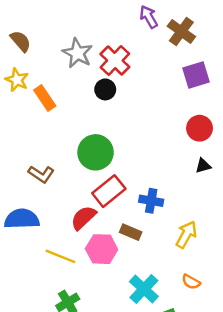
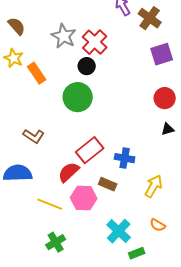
green circle: (96, 152) -> (78, 97), moved

